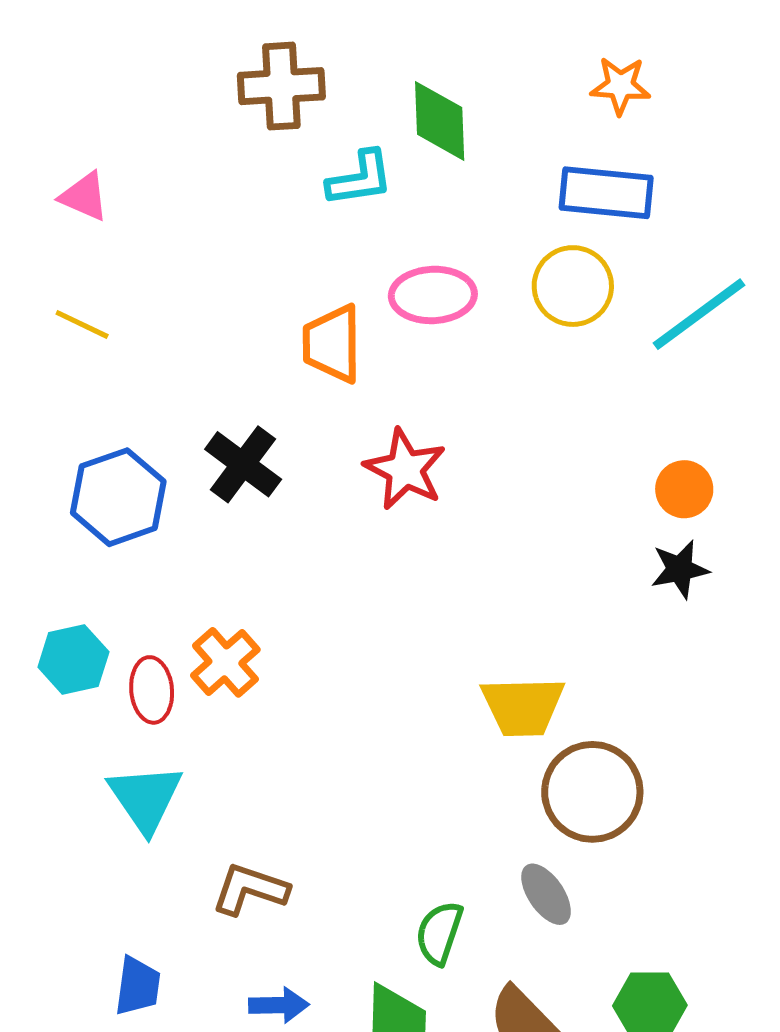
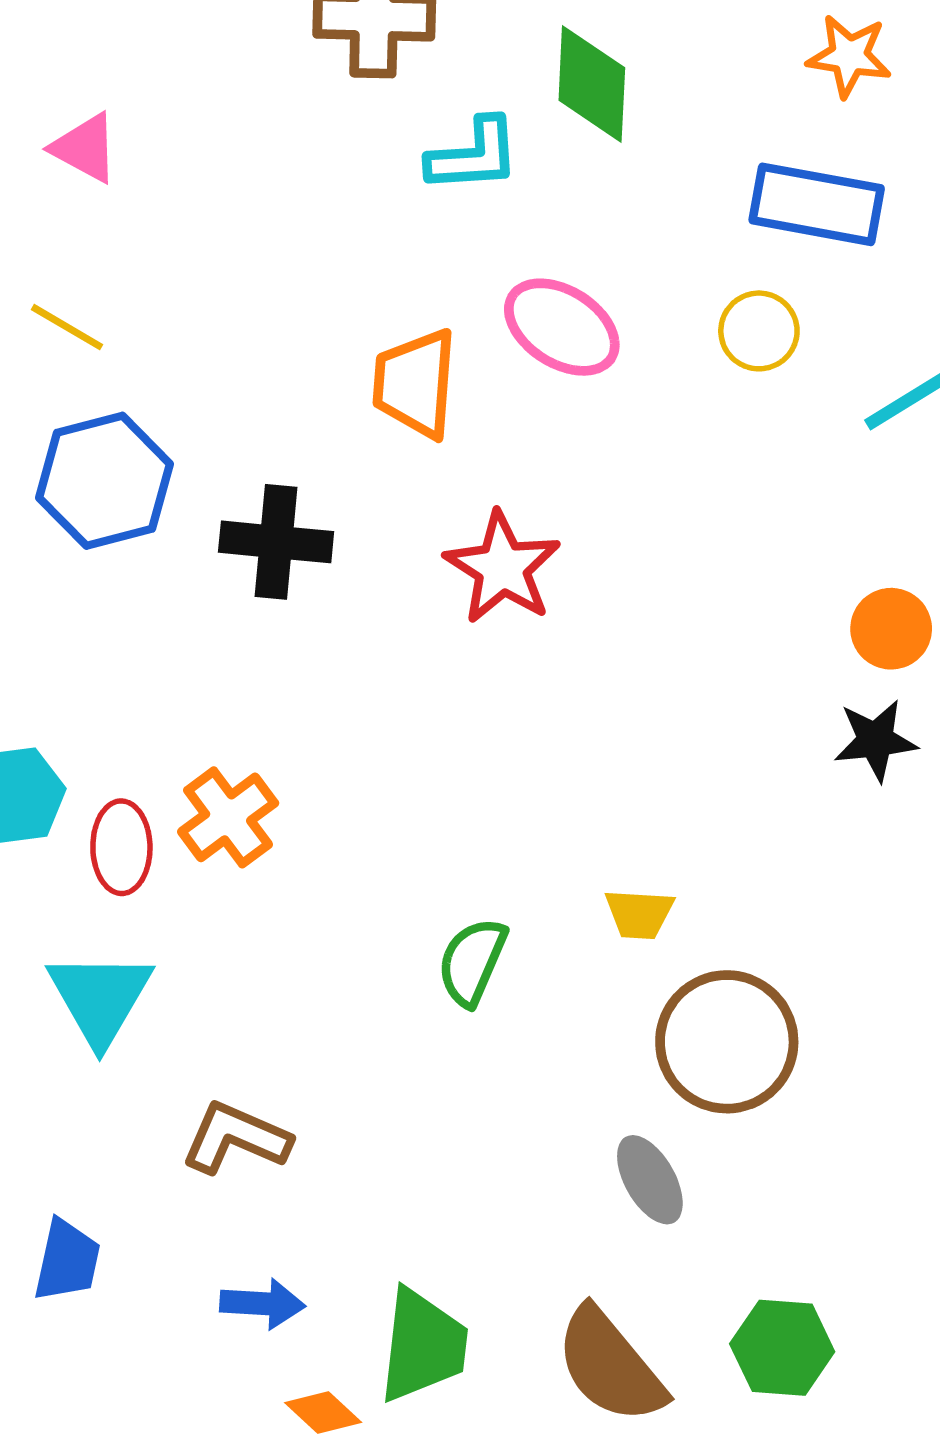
yellow circle: (573, 286) -> (759, 331), size x0.7
pink ellipse: (433, 295) -> (562, 327), turned 30
black cross: (243, 464) -> (276, 542), turned -36
blue hexagon: (118, 497) -> (104, 481), moved
yellow trapezoid: (523, 706) -> (639, 914), size x0.6
green semicircle: (439, 933) -> (472, 962), moved

